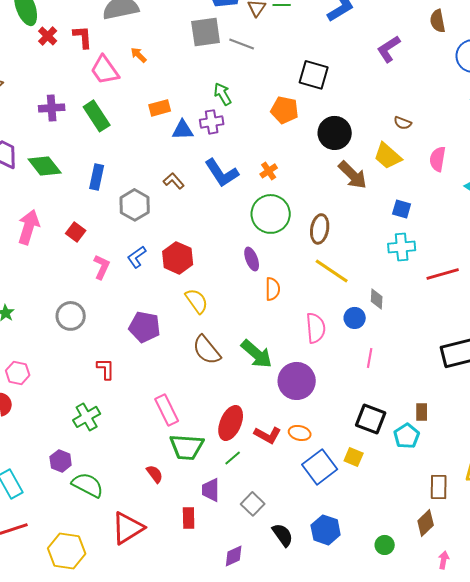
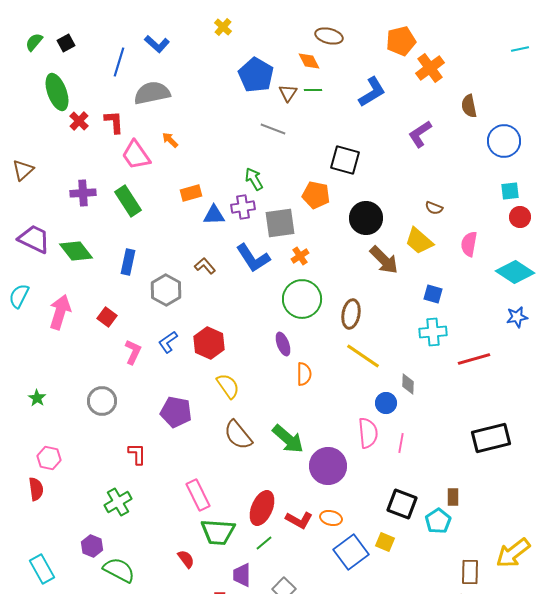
gray square: (206, 32) -> (280, 223), moved
pink semicircle: (316, 328) -> (368, 433), moved

